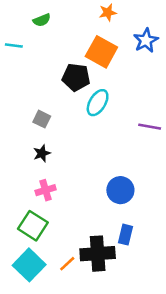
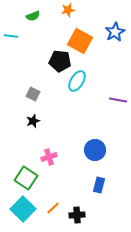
orange star: (108, 13) -> (68, 10), moved
pink cross: (46, 190) -> (49, 157), moved
black cross: (98, 254) -> (77, 215), moved, size x0.6

